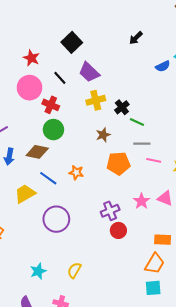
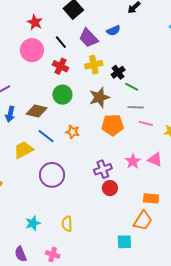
blue semicircle: (163, 66) -> (113, 31), moved
red cross: (51, 105) -> (60, 66), moved
green circle: (53, 130) -> (62, 95), moved
brown star: (103, 135) -> (99, 97), size x1.5
yellow semicircle: (74, 270) -> (67, 224), turned -35
cyan square: (153, 288) -> (124, 242), moved

